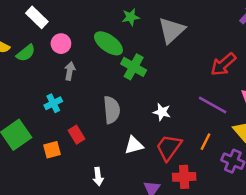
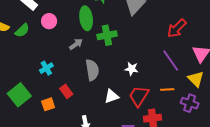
green ellipse: (108, 43) -> (86, 18), turned 50
green cross: (134, 67) -> (107, 35), turned -36
gray arrow: (70, 71) -> (76, 44), moved, turned 48
purple line: (213, 105) -> (171, 61), turned 30
orange line: (206, 142) -> (167, 89), turned 64

